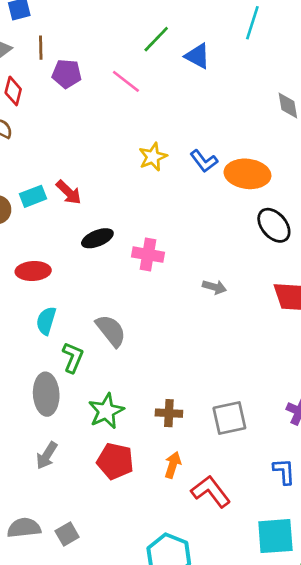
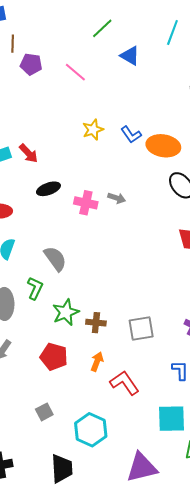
green line: (156, 39) -> (102, 28), moved
gray arrow: (214, 287) -> (117, 198), moved
green L-shape: (73, 357) -> (35, 288), moved
green star: (106, 411) -> (66, 312), moved
gray square: (67, 534) -> (44, 412), moved

